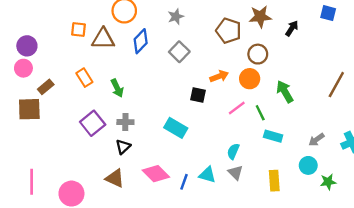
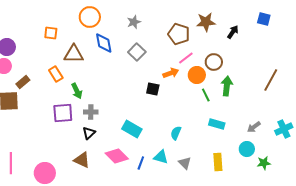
brown triangle: (103, 39) -> (74, 54), moved
blue diamond: (141, 41) -> (104, 43), turned -55
brown circle: (258, 54) -> (214, 62), moved
green arrow: (117, 88) -> (77, 91), moved
green arrow: (285, 92) -> (227, 86), turned 36
pink line: (237, 108) -> (186, 58), moved
green line: (260, 113) -> (206, 95), moved
purple square: (93, 123) -> (63, 113), turned 35
cyan rectangle: (176, 128) -> (132, 129), moved
cyan semicircle: (233, 151) -> (176, 133), moved
gray triangle: (236, 172) -> (185, 163), moved

